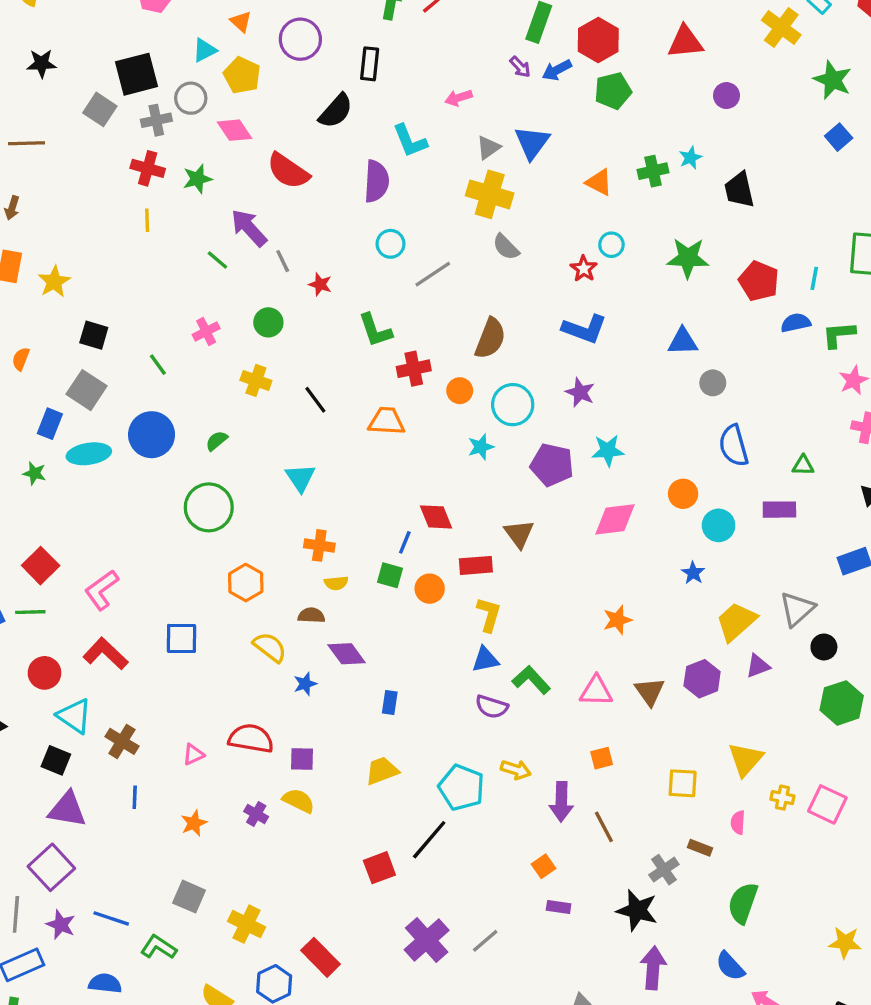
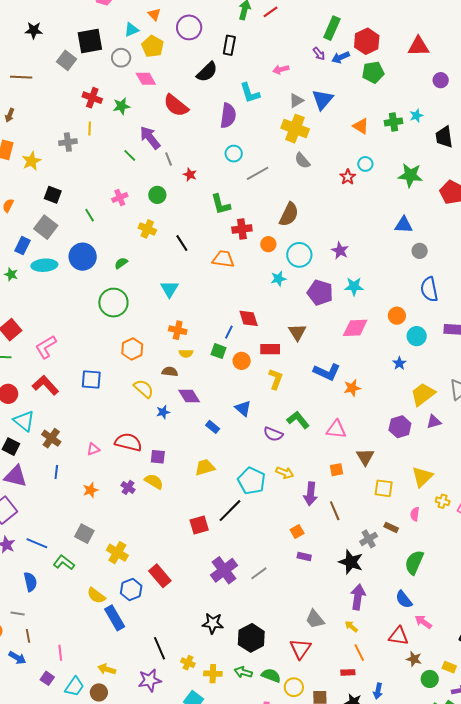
gray cross: (156, 120) -> (68, 142), moved
blue L-shape: (584, 329) -> (327, 372), moved
blue triangle: (485, 660) -> (243, 408), moved, turned 48
brown triangle: (650, 692) -> (365, 457), moved
blue rectangle: (390, 702) -> (213, 427), turned -64
blue semicircle: (105, 983) -> (30, 582), turned 66

